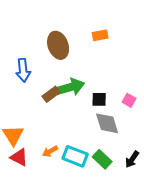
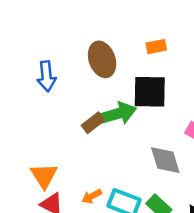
blue arrow: (23, 70) -> (47, 76), moved
black square: (99, 99) -> (150, 92), moved, size x1.8

